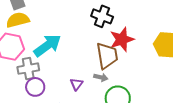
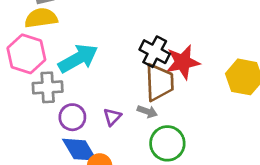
black cross: (102, 16) -> (155, 52), moved
purple circle: (35, 87) -> (72, 117), moved

